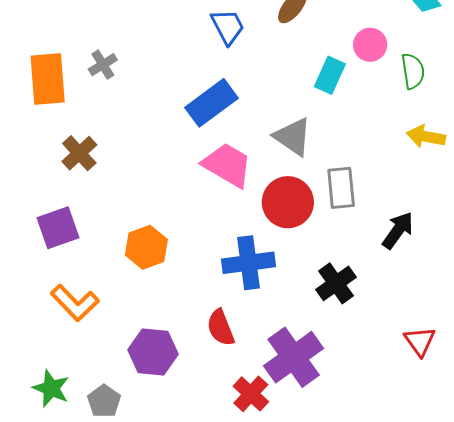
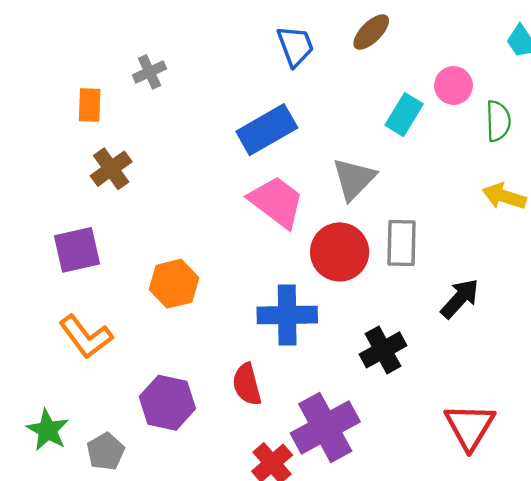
orange rectangle: (48, 79) -> (90, 105), moved, size x0.6
gray triangle: (293, 137) -> (354, 179), turned 33
red triangle: (420, 341) -> (470, 426), size x1.4

